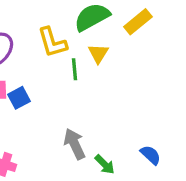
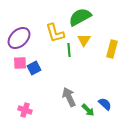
yellow rectangle: (138, 22) -> (112, 49), moved, turned -36
blue semicircle: (151, 155) -> (105, 104), moved

